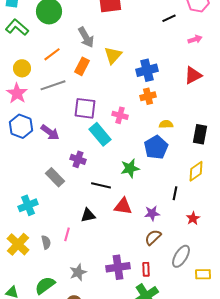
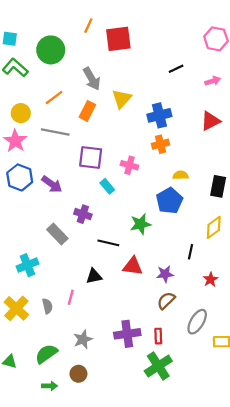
black line: (169, 18) -> (176, 69), moved
gray line: (53, 85) -> (55, 132), turned 30
cyan rectangle: (100, 134) -> (107, 186), size x0.6

